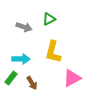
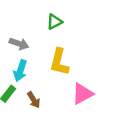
gray arrow: (24, 27) -> (19, 44), moved
cyan arrow: (21, 59) -> (20, 71), turned 108

